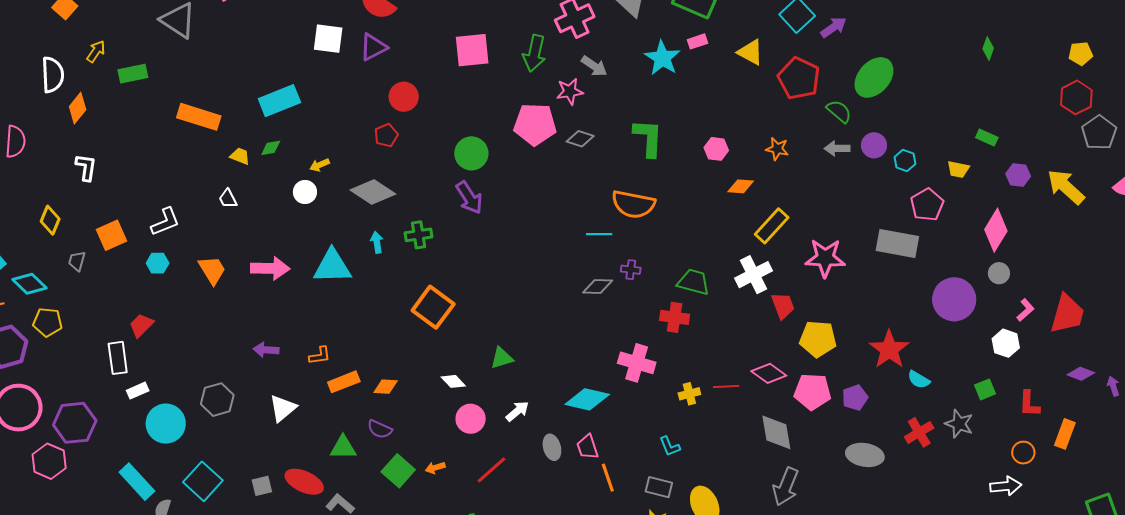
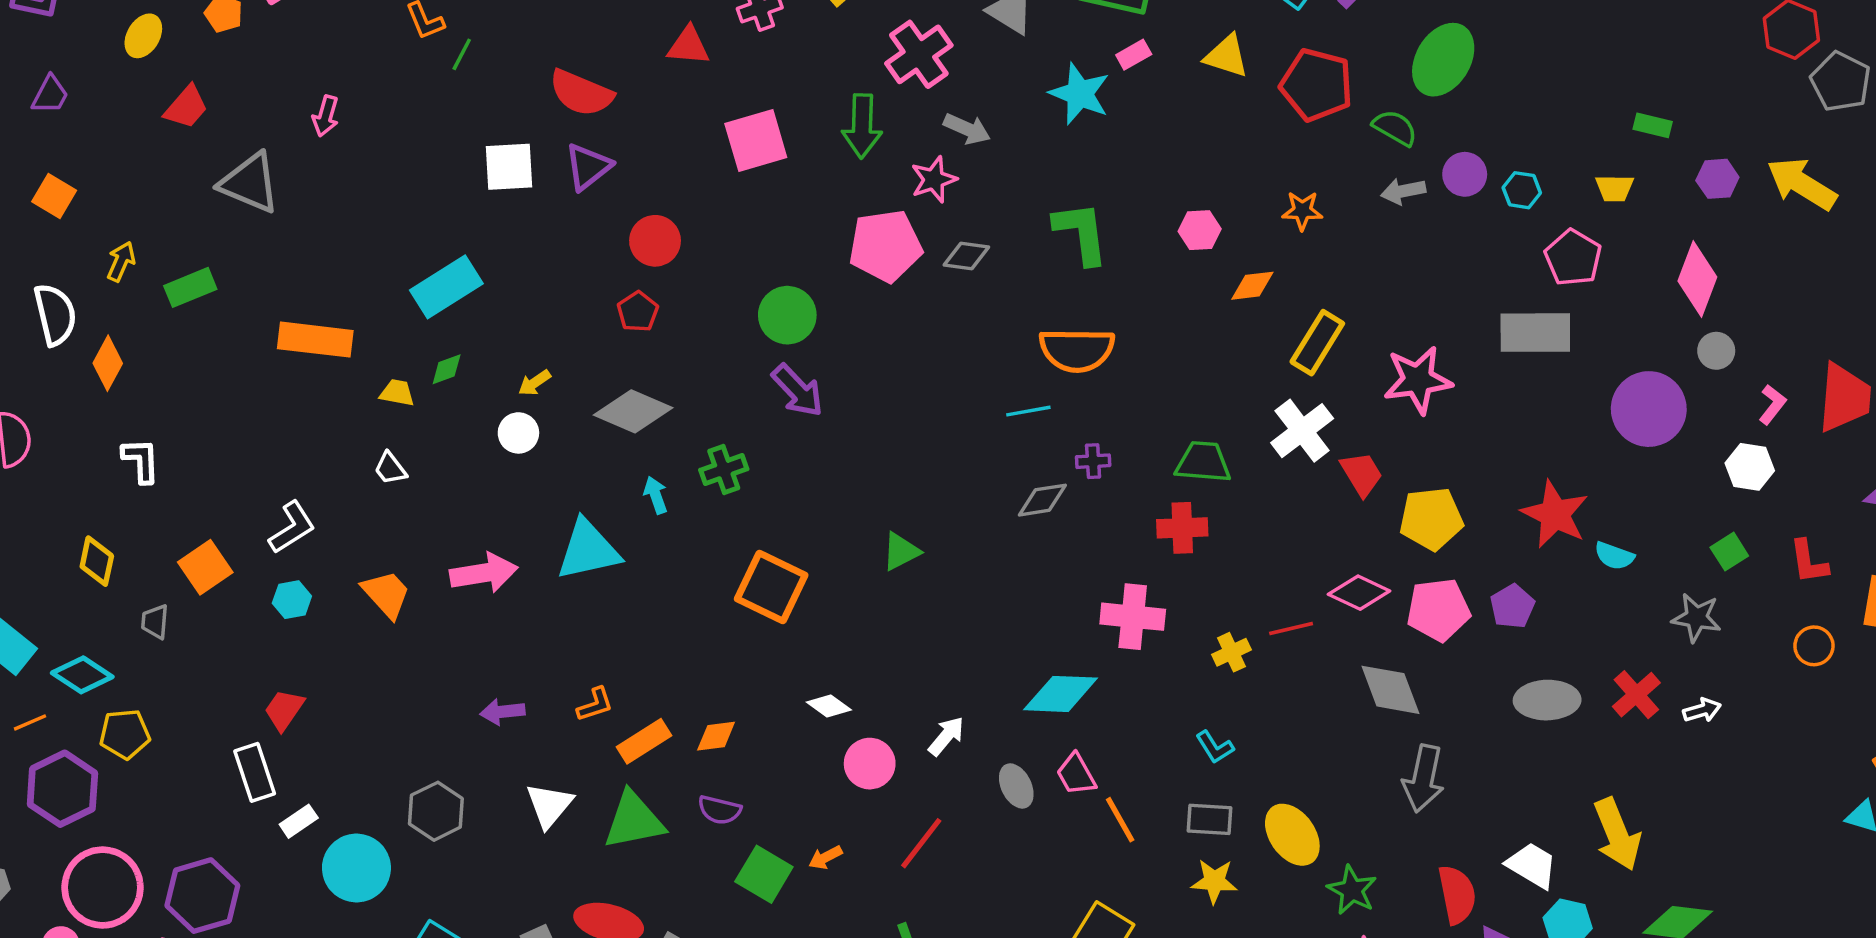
green triangle: (502, 358) -> (901, 551), moved
red cross: (919, 432) -> (1636, 695), moved
green triangle: (343, 448) -> (634, 820), moved, size x1.4
white arrow: (1006, 486) -> (1702, 710), moved, size x0.7

